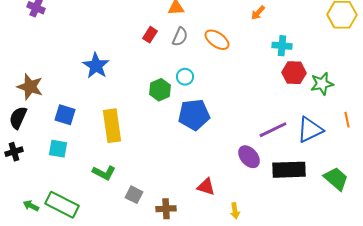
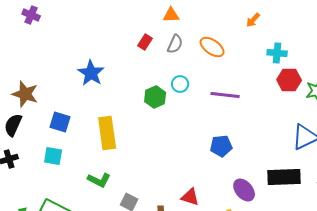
blue pentagon: (194, 115) -> (221, 146), moved, size x0.7
purple line: (273, 130) -> (225, 95), moved, turned 32
purple ellipse: (249, 157) -> (244, 190), moved
red triangle: (206, 187) -> (190, 197), moved

